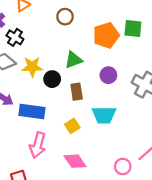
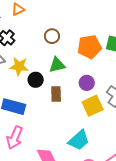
brown circle: (65, 17) -> (52, 36), moved
cyan trapezoid: (104, 115) -> (79, 140), moved, turned -50
yellow square: (72, 126) -> (93, 106), moved, size x1.5

